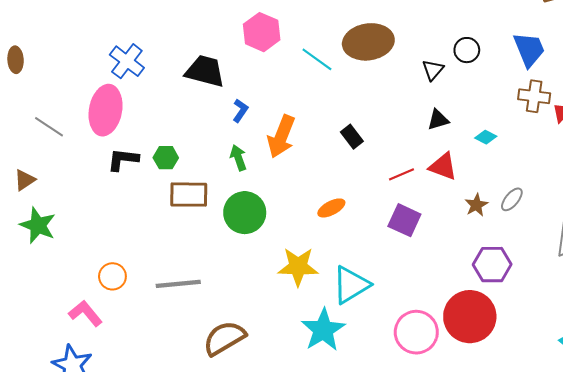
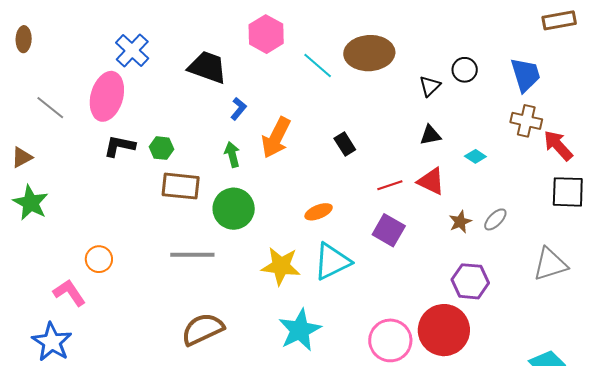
gray line: (178, 284) -> (192, 255), moved
cyan triangle: (351, 285) -> (332, 262), moved

